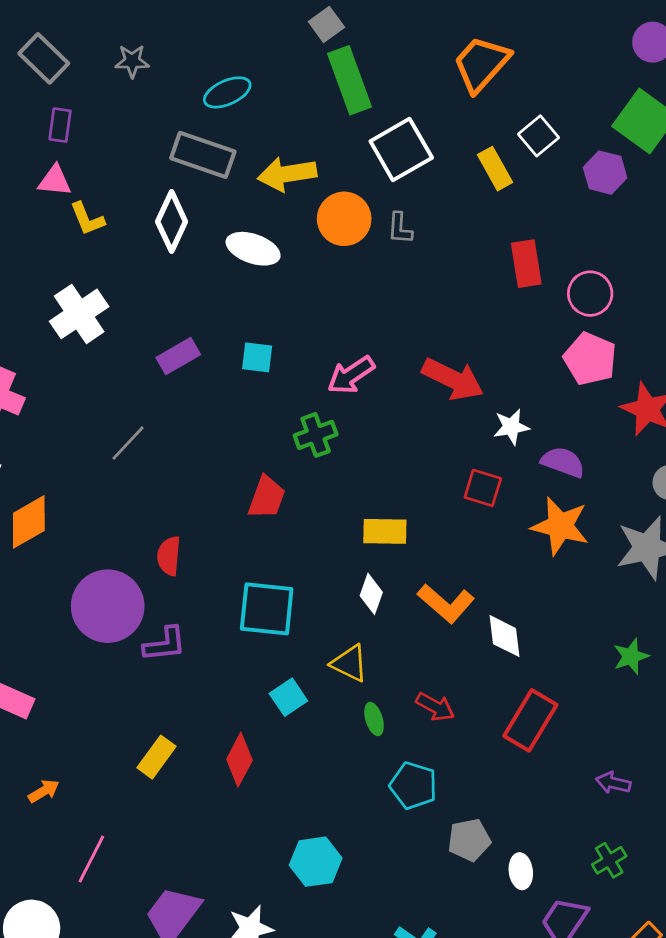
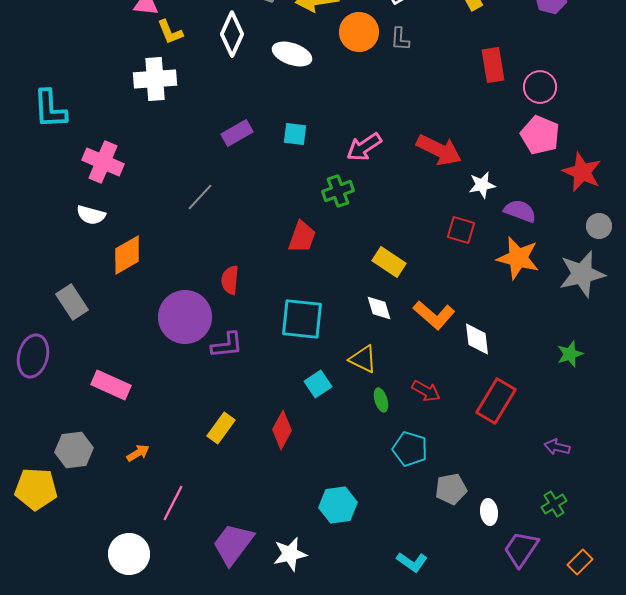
white cross: (79, 314) -> (155, 79), moved, turned 30
yellow rectangle: (385, 531) -> (389, 262), turned 32
white diamond: (371, 594) -> (379, 308), turned -36

